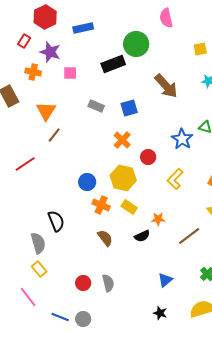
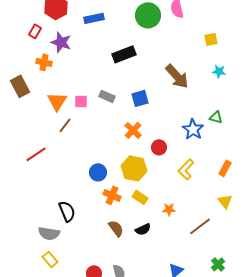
green circle: (136, 44) -> (148, 15), moved
pink square: (70, 73) -> (81, 101), moved
black semicircle: (142, 236) -> (143, 229), moved
gray semicircle: (38, 243) -> (49, 233), turned 115

